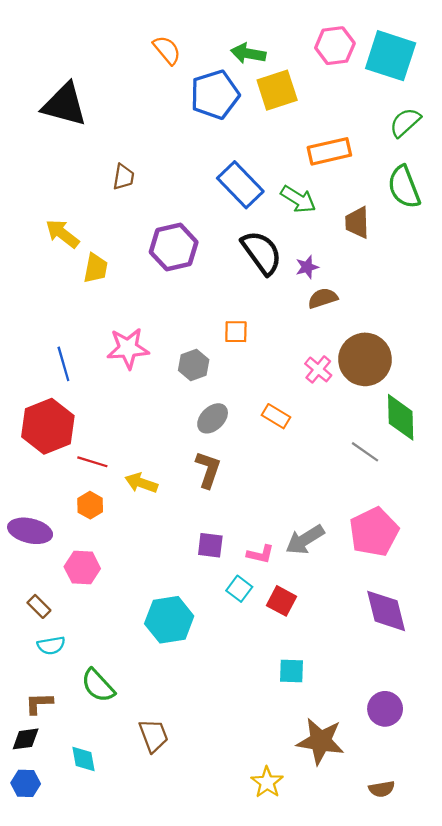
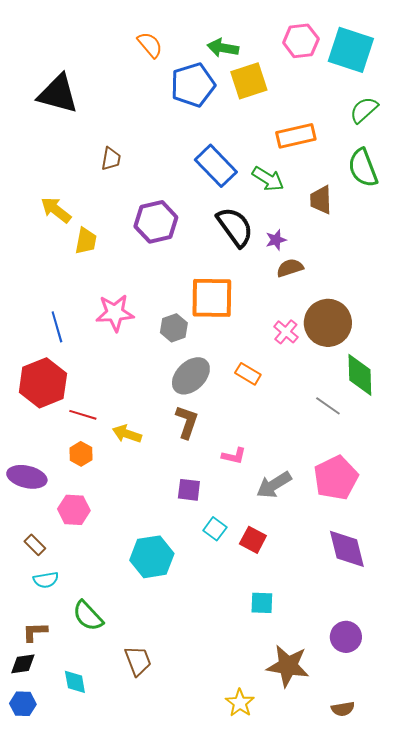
orange square: (236, 332) -> (212, 298), size x2.0
gray ellipse: (213, 418) -> (191, 376), size x1.4
pink L-shape: (260, 554) -> (234, 456), moved

